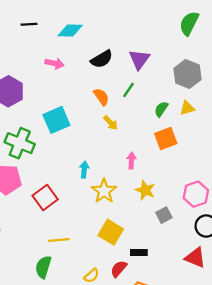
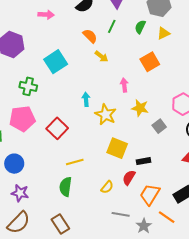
green semicircle: (161, 109) -> (140, 27), moved
green cross: (20, 143) -> (28, 86), size x0.7

